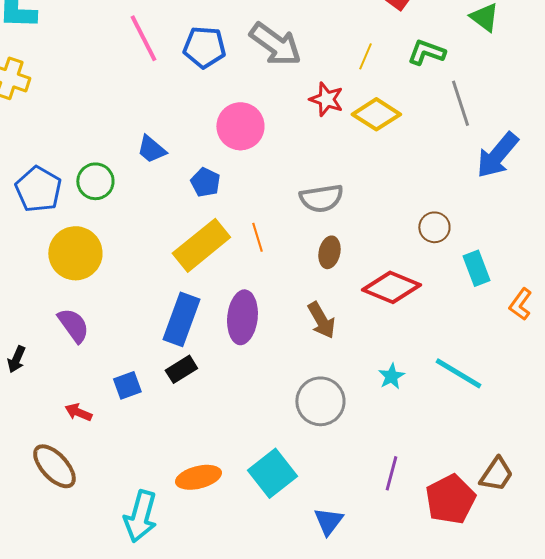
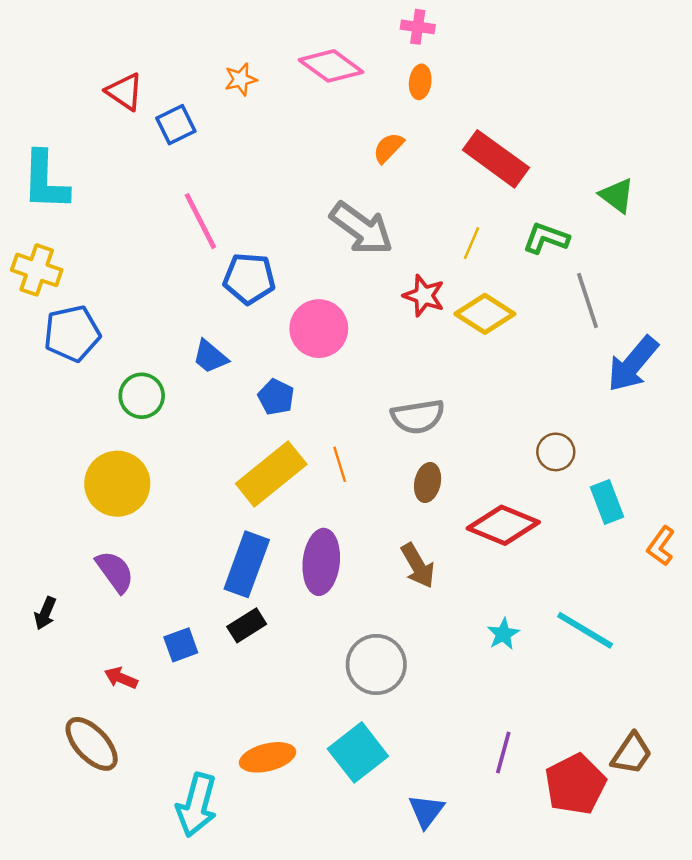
blue pentagon: (204, 47) -> (249, 278), moved
blue pentagon: (38, 189) -> (72, 333), moved, turned 30
gray circle: (320, 401) -> (376, 664), moved

